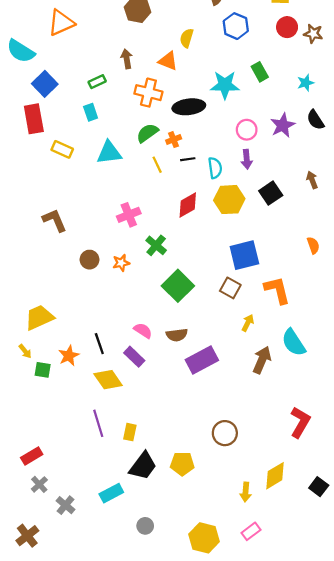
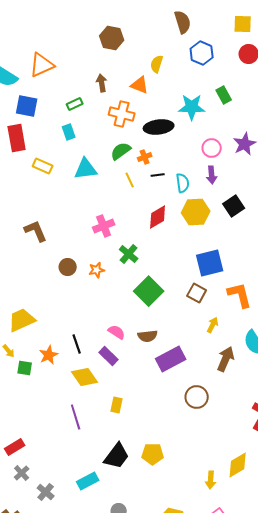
orange triangle: (61, 23) -> (42, 65), moved
blue square: (45, 84) -> (27, 106), turned -35
yellow rectangle: (130, 432) -> (117, 405), moved
brown circle: (225, 433) -> (197, 397), moved

